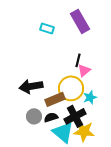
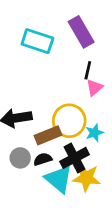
cyan rectangle: (47, 28) -> (37, 41), size x1.6
black line: (78, 60) -> (88, 70), moved
pink triangle: (84, 70) -> (94, 88), moved

